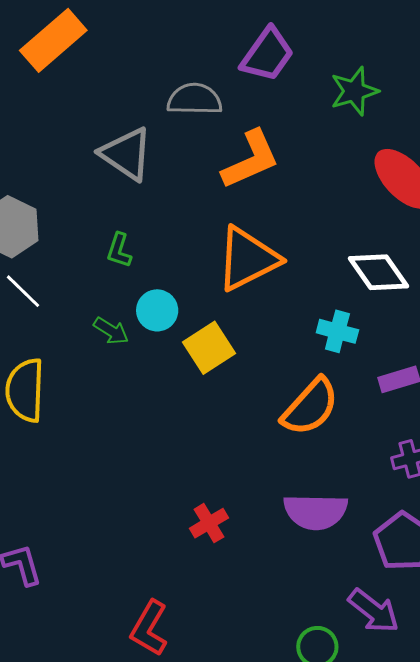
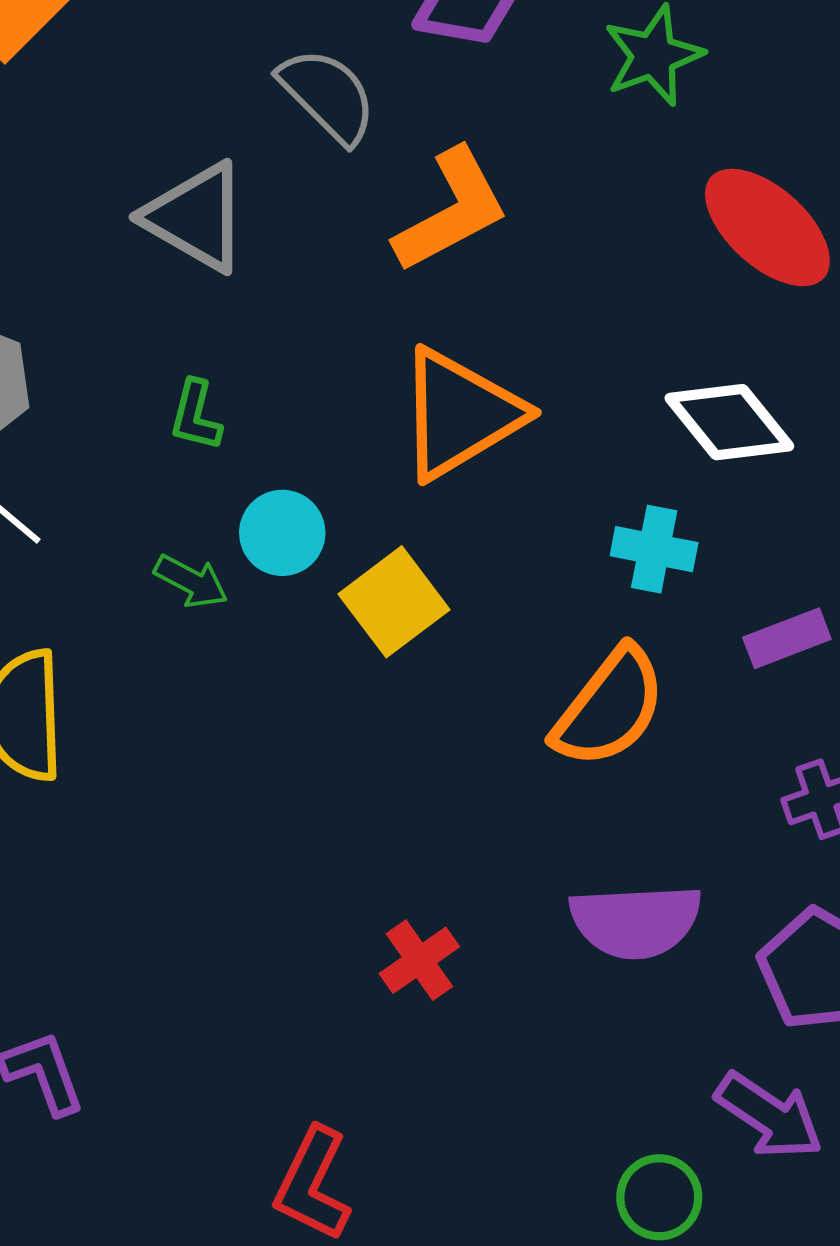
gray semicircle: (195, 99) -> (328, 95), turned 48

